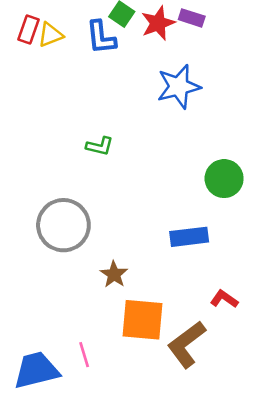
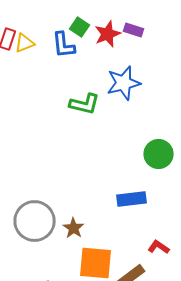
green L-shape: (100, 146) -> (84, 104), moved, size x1.4
gray circle: (63, 225) -> (34, 221), moved

